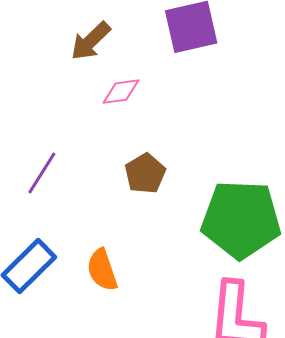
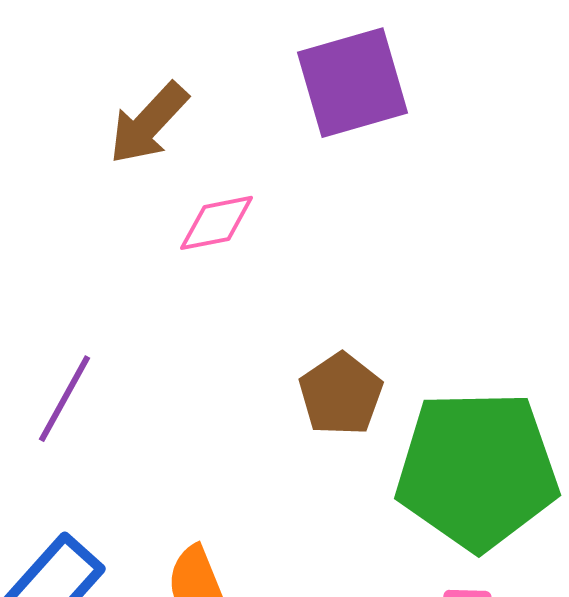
brown pentagon: (145, 174) -> (341, 394), moved

